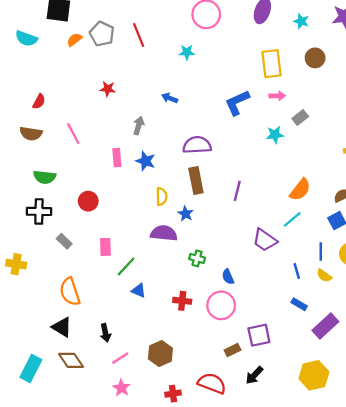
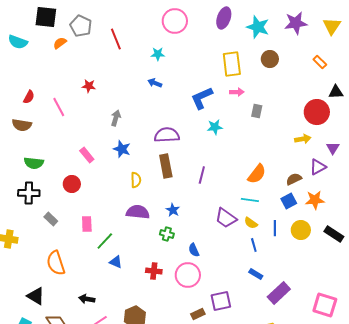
cyan star: (301, 21) -> (258, 27), size x1.6
gray pentagon: (102, 34) -> (81, 26), moved
blue arrow: (170, 98) -> (155, 83), moved
gray rectangle: (300, 117) -> (257, 111), turned -40
pink line: (73, 134) -> (59, 107), moved
cyan star: (275, 135) -> (215, 127), moved
pink rectangle: (117, 158) -> (87, 155), moved, turned -35
blue star: (186, 214) -> (173, 210), moved
cyan line: (292, 219) -> (250, 200), turned 48
yellow semicircle: (324, 276) -> (251, 223), moved
black triangle: (62, 327) -> (36, 296), moved
black arrow: (105, 333) -> (87, 299), turned 112

